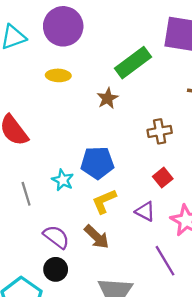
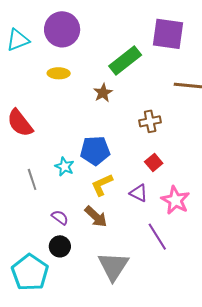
purple semicircle: (56, 237) -> (60, 217), size x0.7

